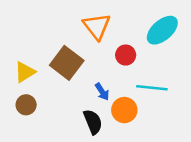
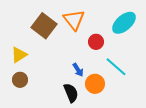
brown square: (67, 63) -> (44, 26), moved
cyan line: (152, 88) -> (116, 67), turned 35

